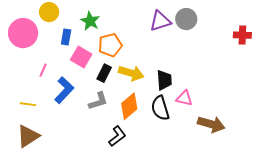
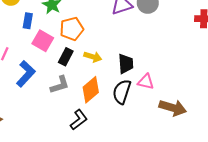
yellow arrow: (131, 73) -> (93, 57), size x0.7
black semicircle: (160, 108) -> (122, 92), turned 35

